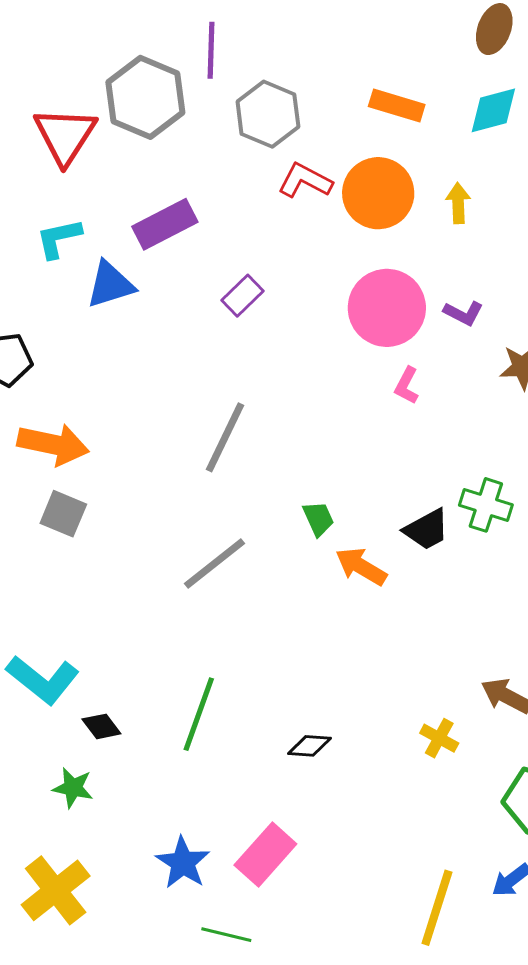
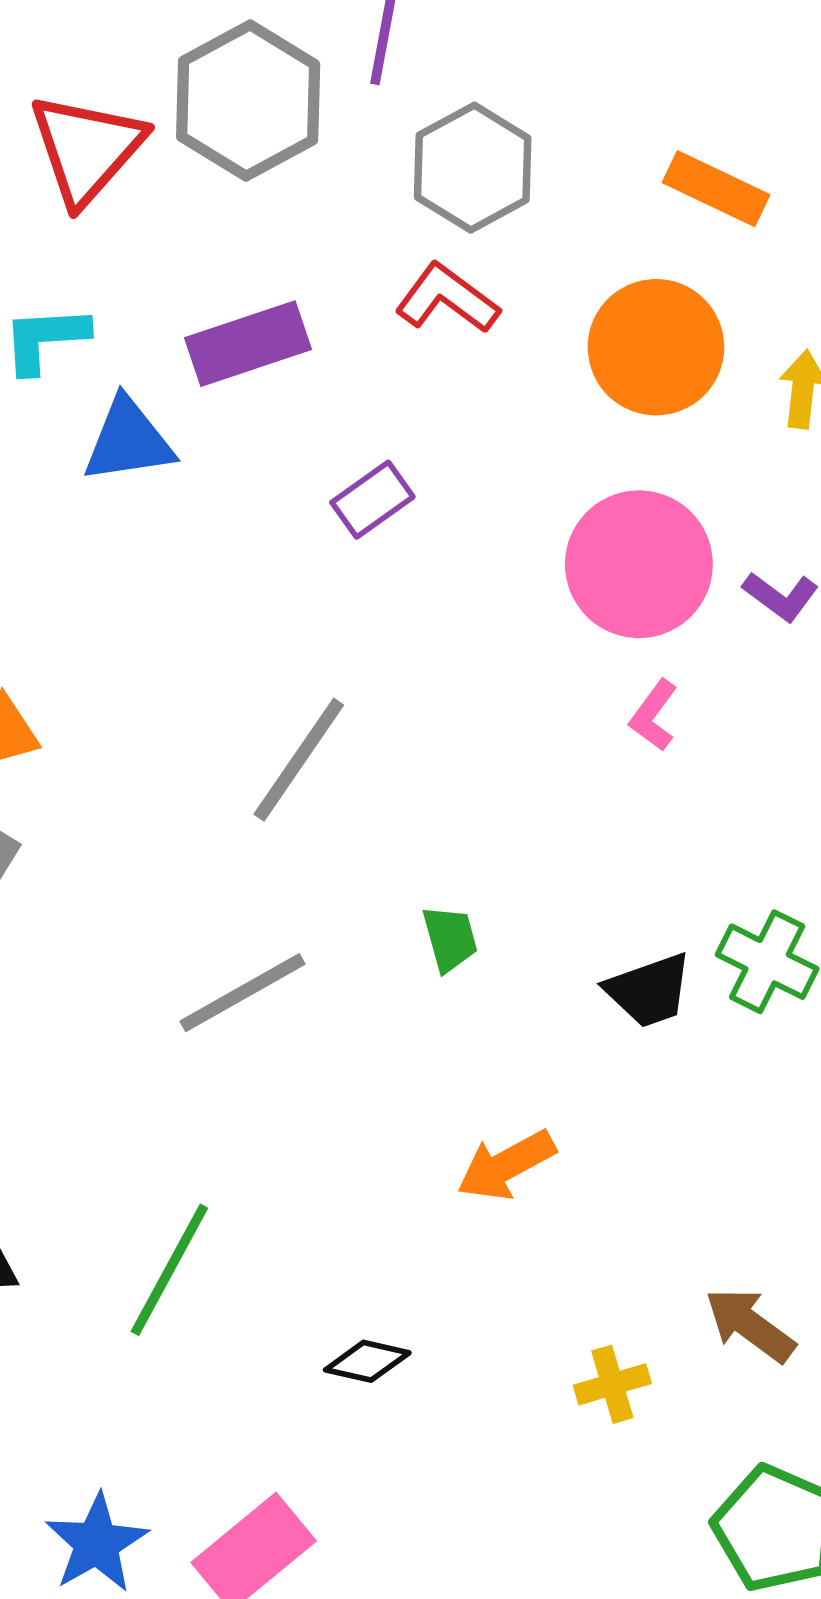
red L-shape: (305, 181) -> (447, 299), moved
orange arrow: (361, 567) -> (506, 1165), moved, turned -68
yellow cross: (439, 738) -> (612, 1384), turned 36

